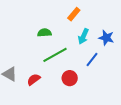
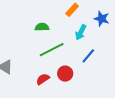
blue star: (106, 38) -> (102, 19), moved
red semicircle: (34, 79) -> (43, 79), moved

